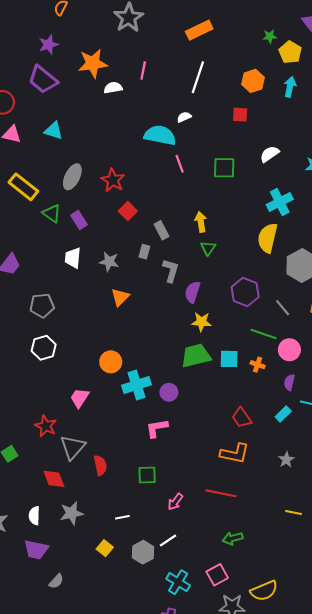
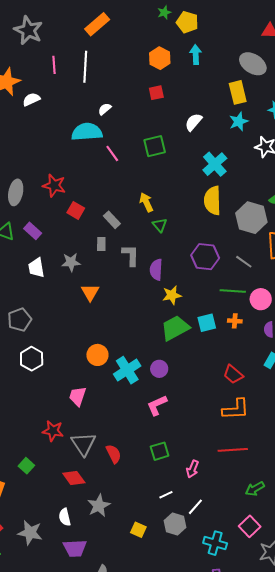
pink line: (143, 70) -> (54, 65), moved
white line: (198, 77) -> (85, 67), moved
white line: (122, 517) -> (166, 495), moved

